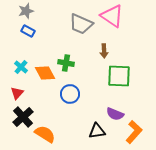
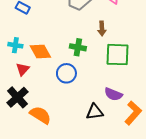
green cross: (66, 63) -> (78, 47), moved
cyan cross: (21, 67) -> (15, 45), turned -32
red triangle: (17, 93) -> (23, 69), moved

